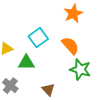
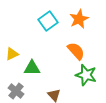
cyan square: (38, 38) -> (48, 21), moved

